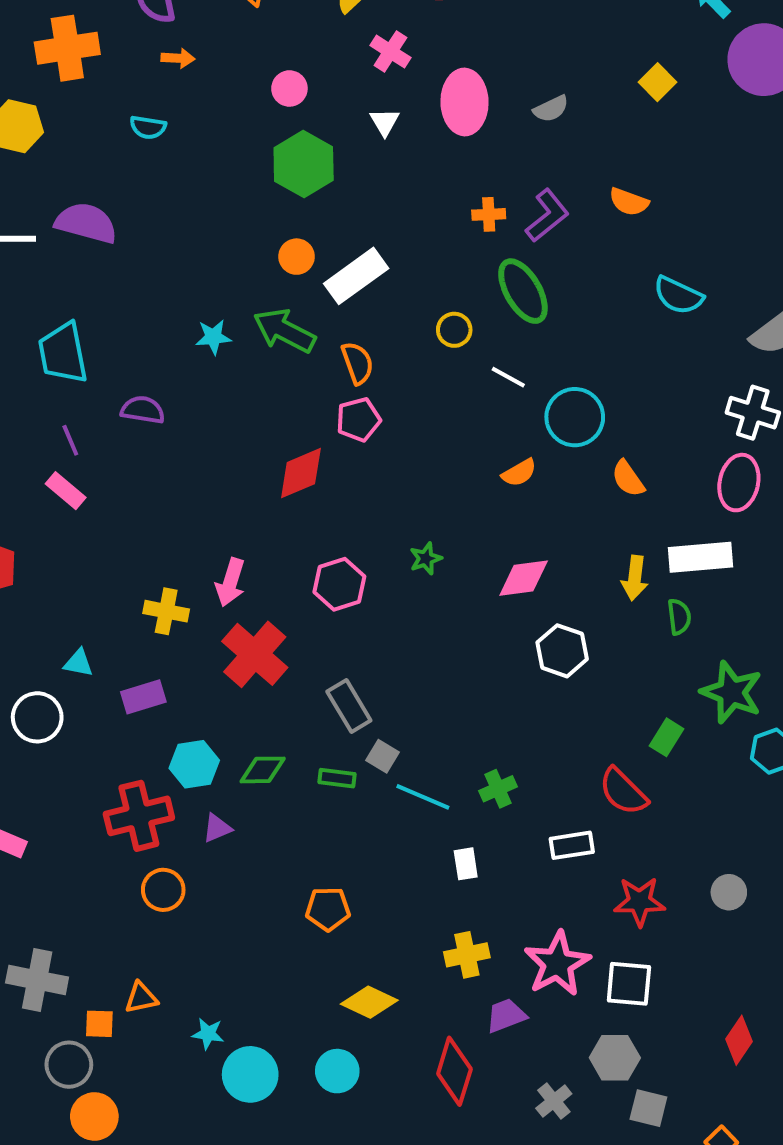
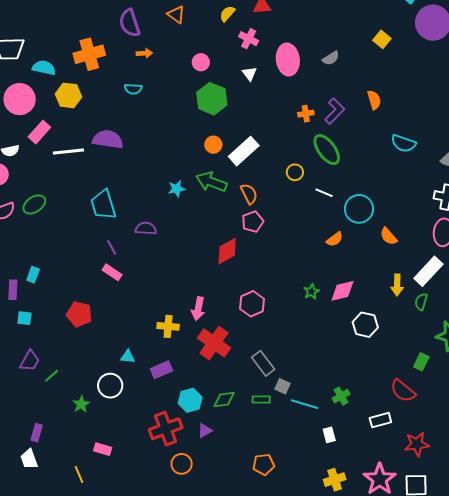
orange semicircle: (629, 202) -> (374, 100), turned -120
white rectangle: (700, 557) -> (428, 271), turned -36
green star: (426, 559) -> (311, 292), moved
green semicircle: (679, 617) -> (421, 302), turned -150

